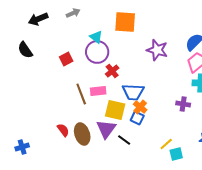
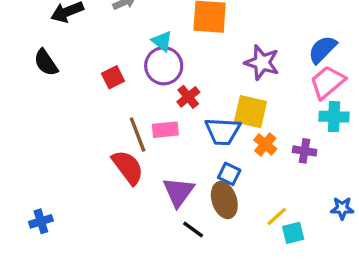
orange cross: (140, 107) -> (265, 144), moved
yellow square: (115, 110) -> (250, 112), moved
red semicircle: (63, 130) -> (128, 167), moved, size x1.6
brown ellipse: (82, 134) -> (224, 200), moved
black line: (124, 140) -> (193, 230), moved

